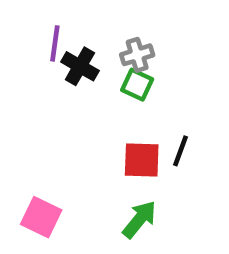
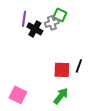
gray cross: (137, 55) -> (52, 23), moved
green square: (137, 85) -> (60, 15), moved

